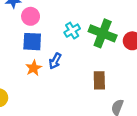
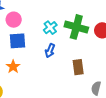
blue arrow: (55, 61) -> (50, 51), moved
orange star: (34, 68) -> (13, 67), moved

